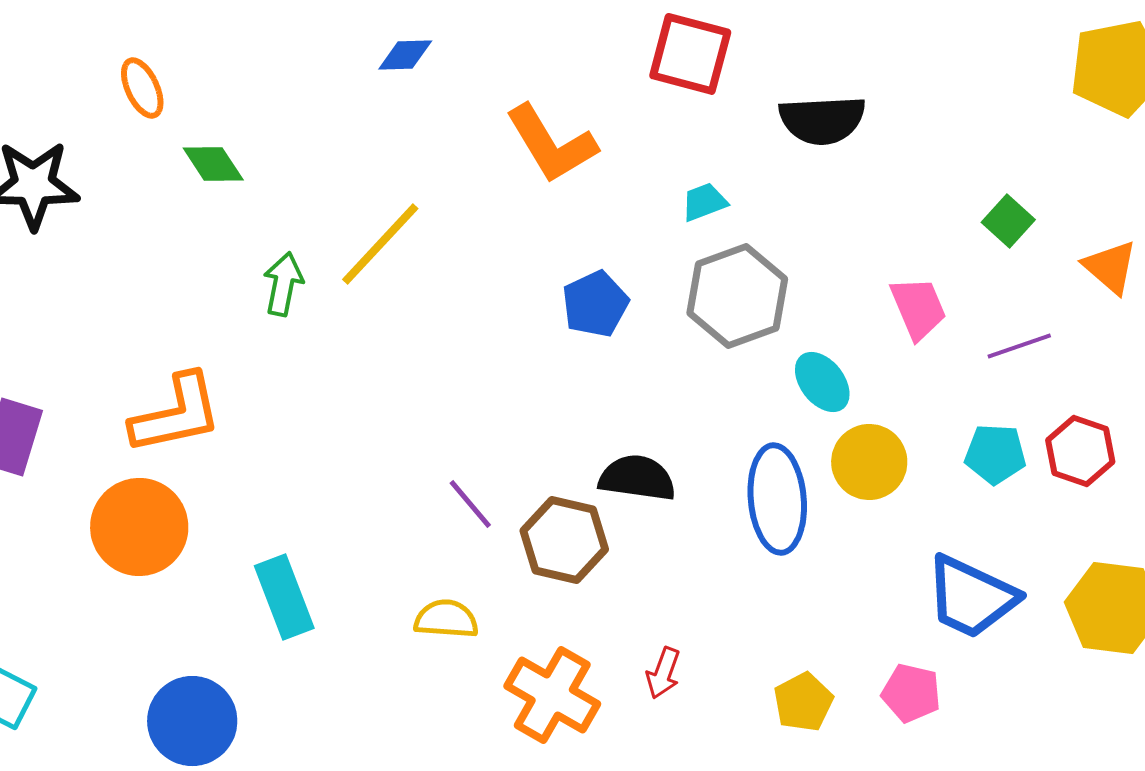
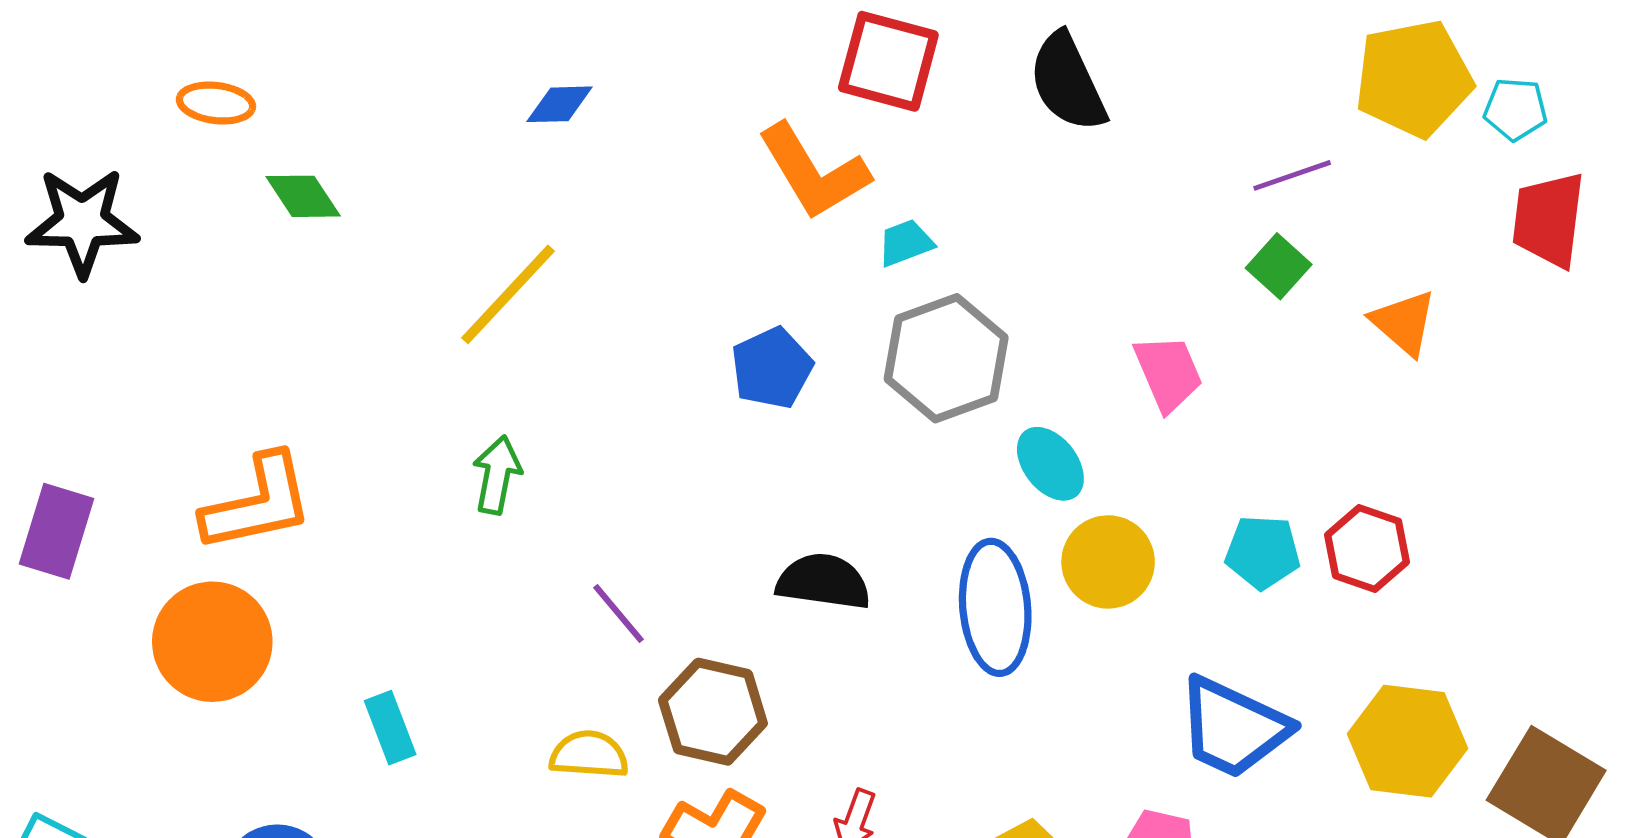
blue diamond: (405, 55) -> (560, 104), moved
orange ellipse: (142, 88) -> (216, 103), turned -58
black semicircle: (822, 120) -> (1068, 82), moved, turned 68
orange L-shape: (551, 144) -> (814, 172), moved
green arrow: (283, 284) -> (497, 475), moved
purple line: (1019, 346) -> (1292, 175), moved
brown hexagon: (564, 540) -> (713, 712), moved
cyan rectangle: (284, 597) -> (390, 728), size x0.7

